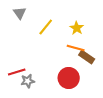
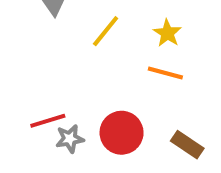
brown rectangle: (87, 57) -> (187, 145), moved
red circle: (69, 78) -> (122, 133), moved

